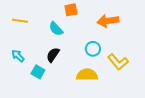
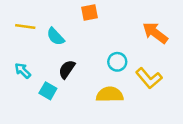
orange arrow: (108, 21) -> (155, 33), moved, turned 45
cyan semicircle: (56, 29) -> (55, 37), moved

